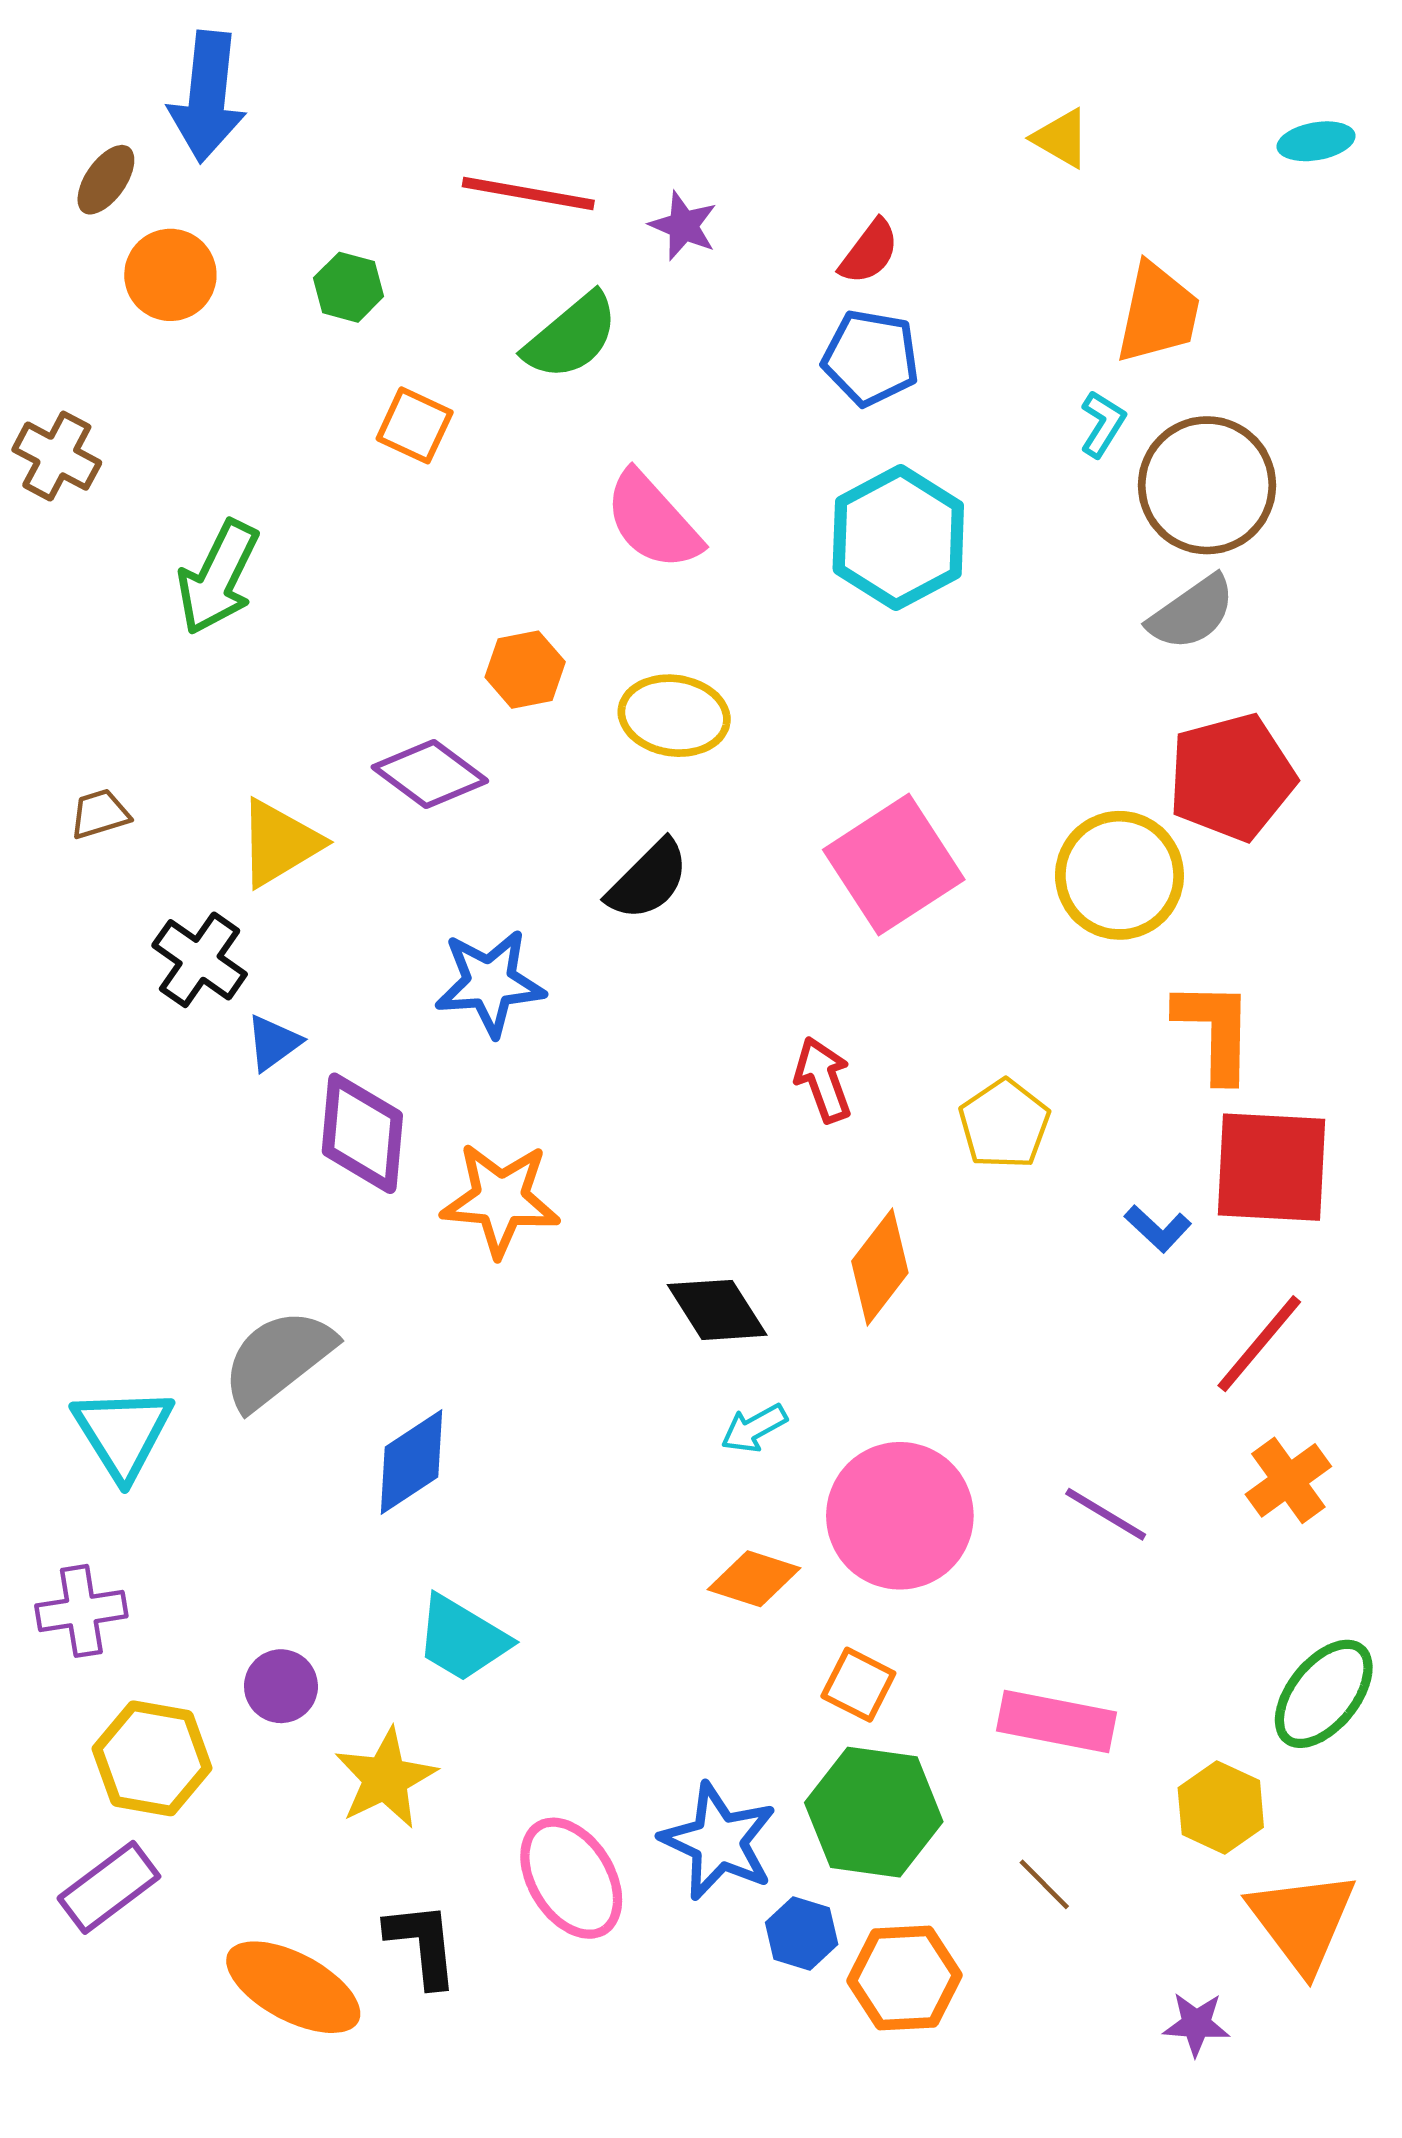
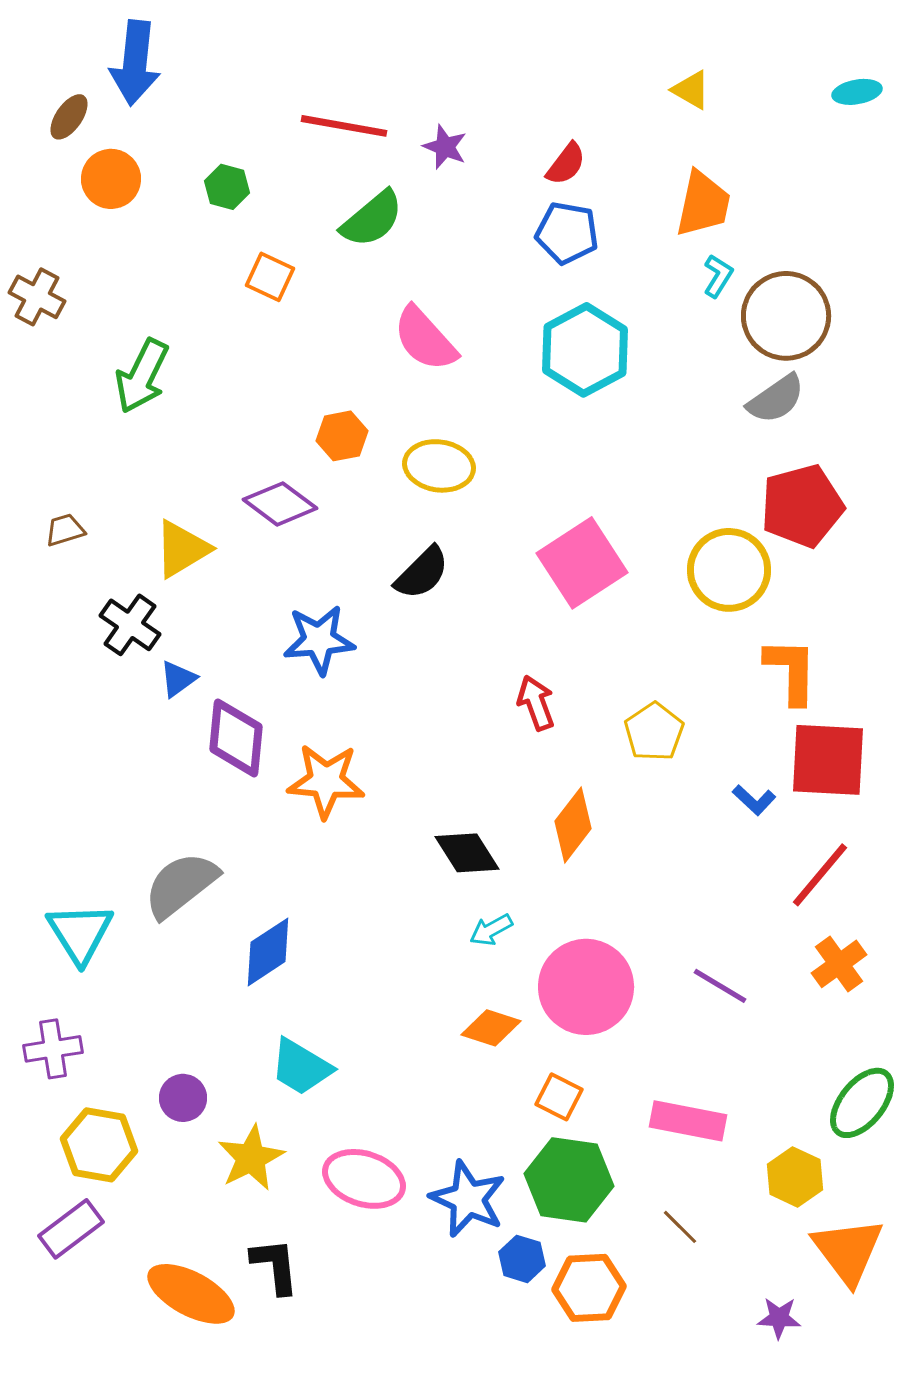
orange trapezoid: (1158, 313) -> (703, 204), moved
pink ellipse: (571, 1878) -> (364, 1179), moved, turned -40

